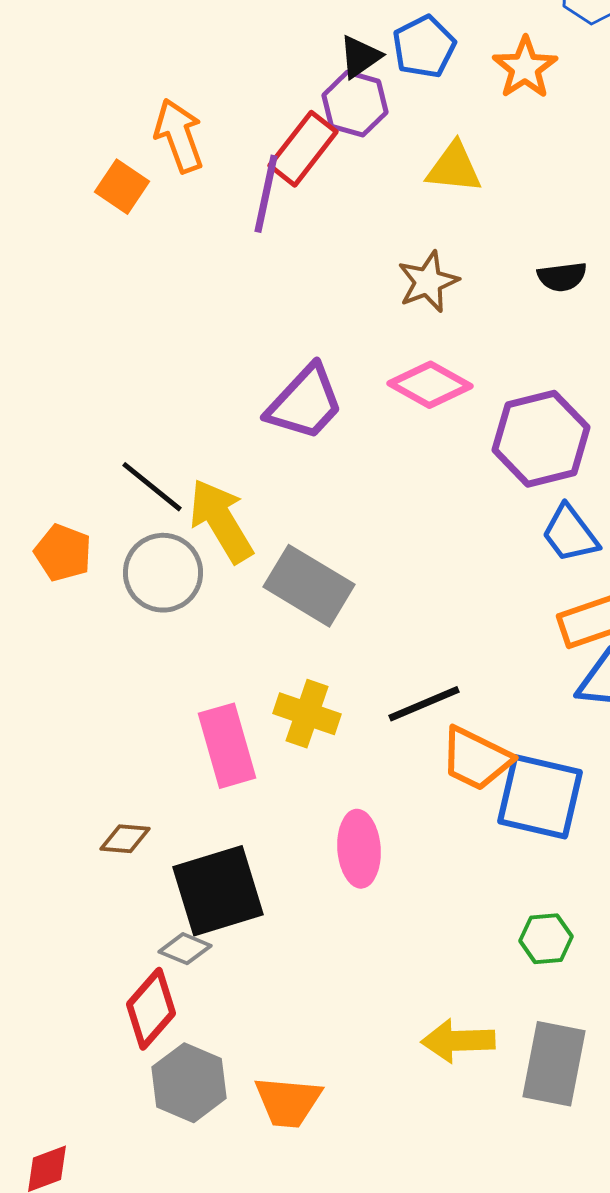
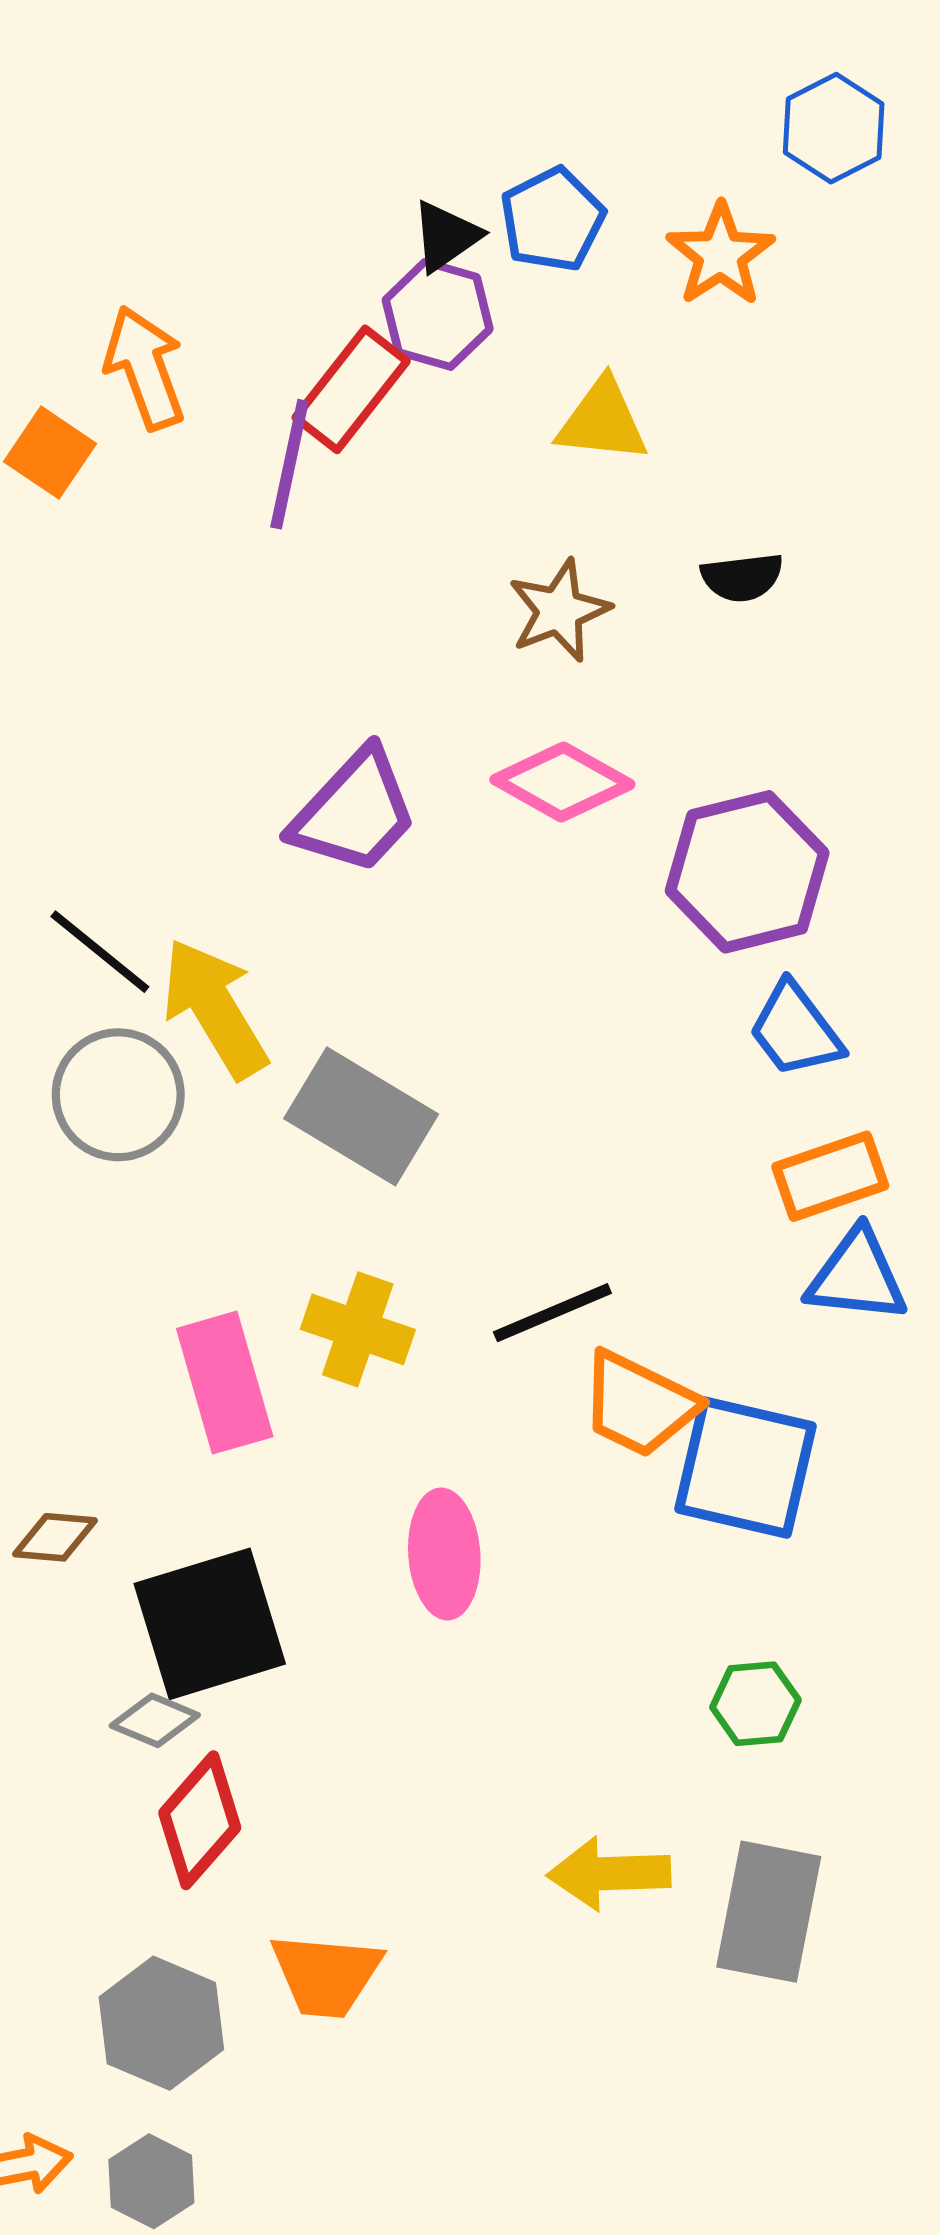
black semicircle: (562, 277) -> (742, 577), moved
red diamond: (151, 1009) -> (200, 1820), moved
gray hexagon: (189, 1083) -> (161, 2023), moved

